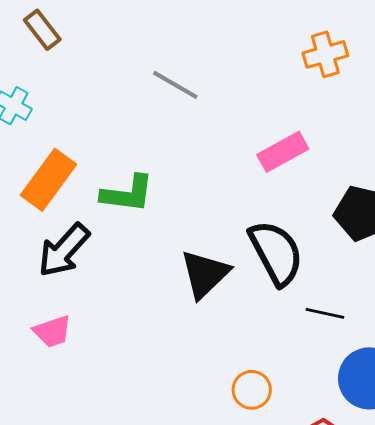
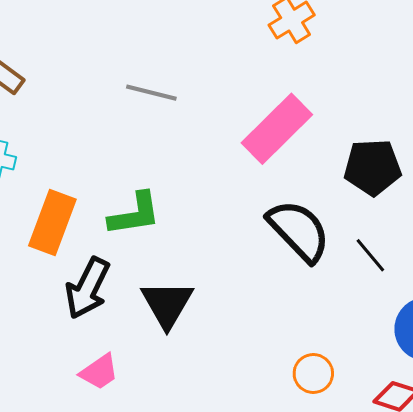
pink rectangle: (283, 152) -> (277, 129), size x1.4
black triangle: (205, 274) -> (167, 304), moved
black line: (325, 313) -> (370, 255), moved, turned 54

